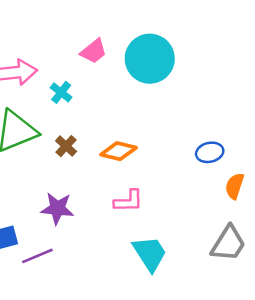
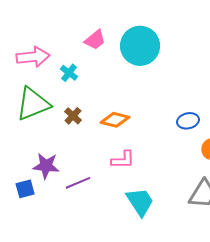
purple star: (57, 209) -> (46, 166), moved
purple line: (37, 256) -> (78, 183), moved

